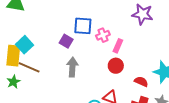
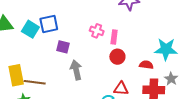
blue square: (83, 26) -> (49, 24), moved
pink cross: (103, 35) -> (97, 31), turned -32
cyan square: (25, 45) -> (30, 29), moved

